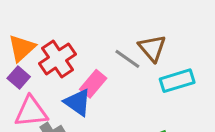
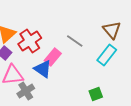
brown triangle: (152, 48) -> (112, 30), moved
cyan rectangle: (177, 81) -> (107, 55), turned -35

